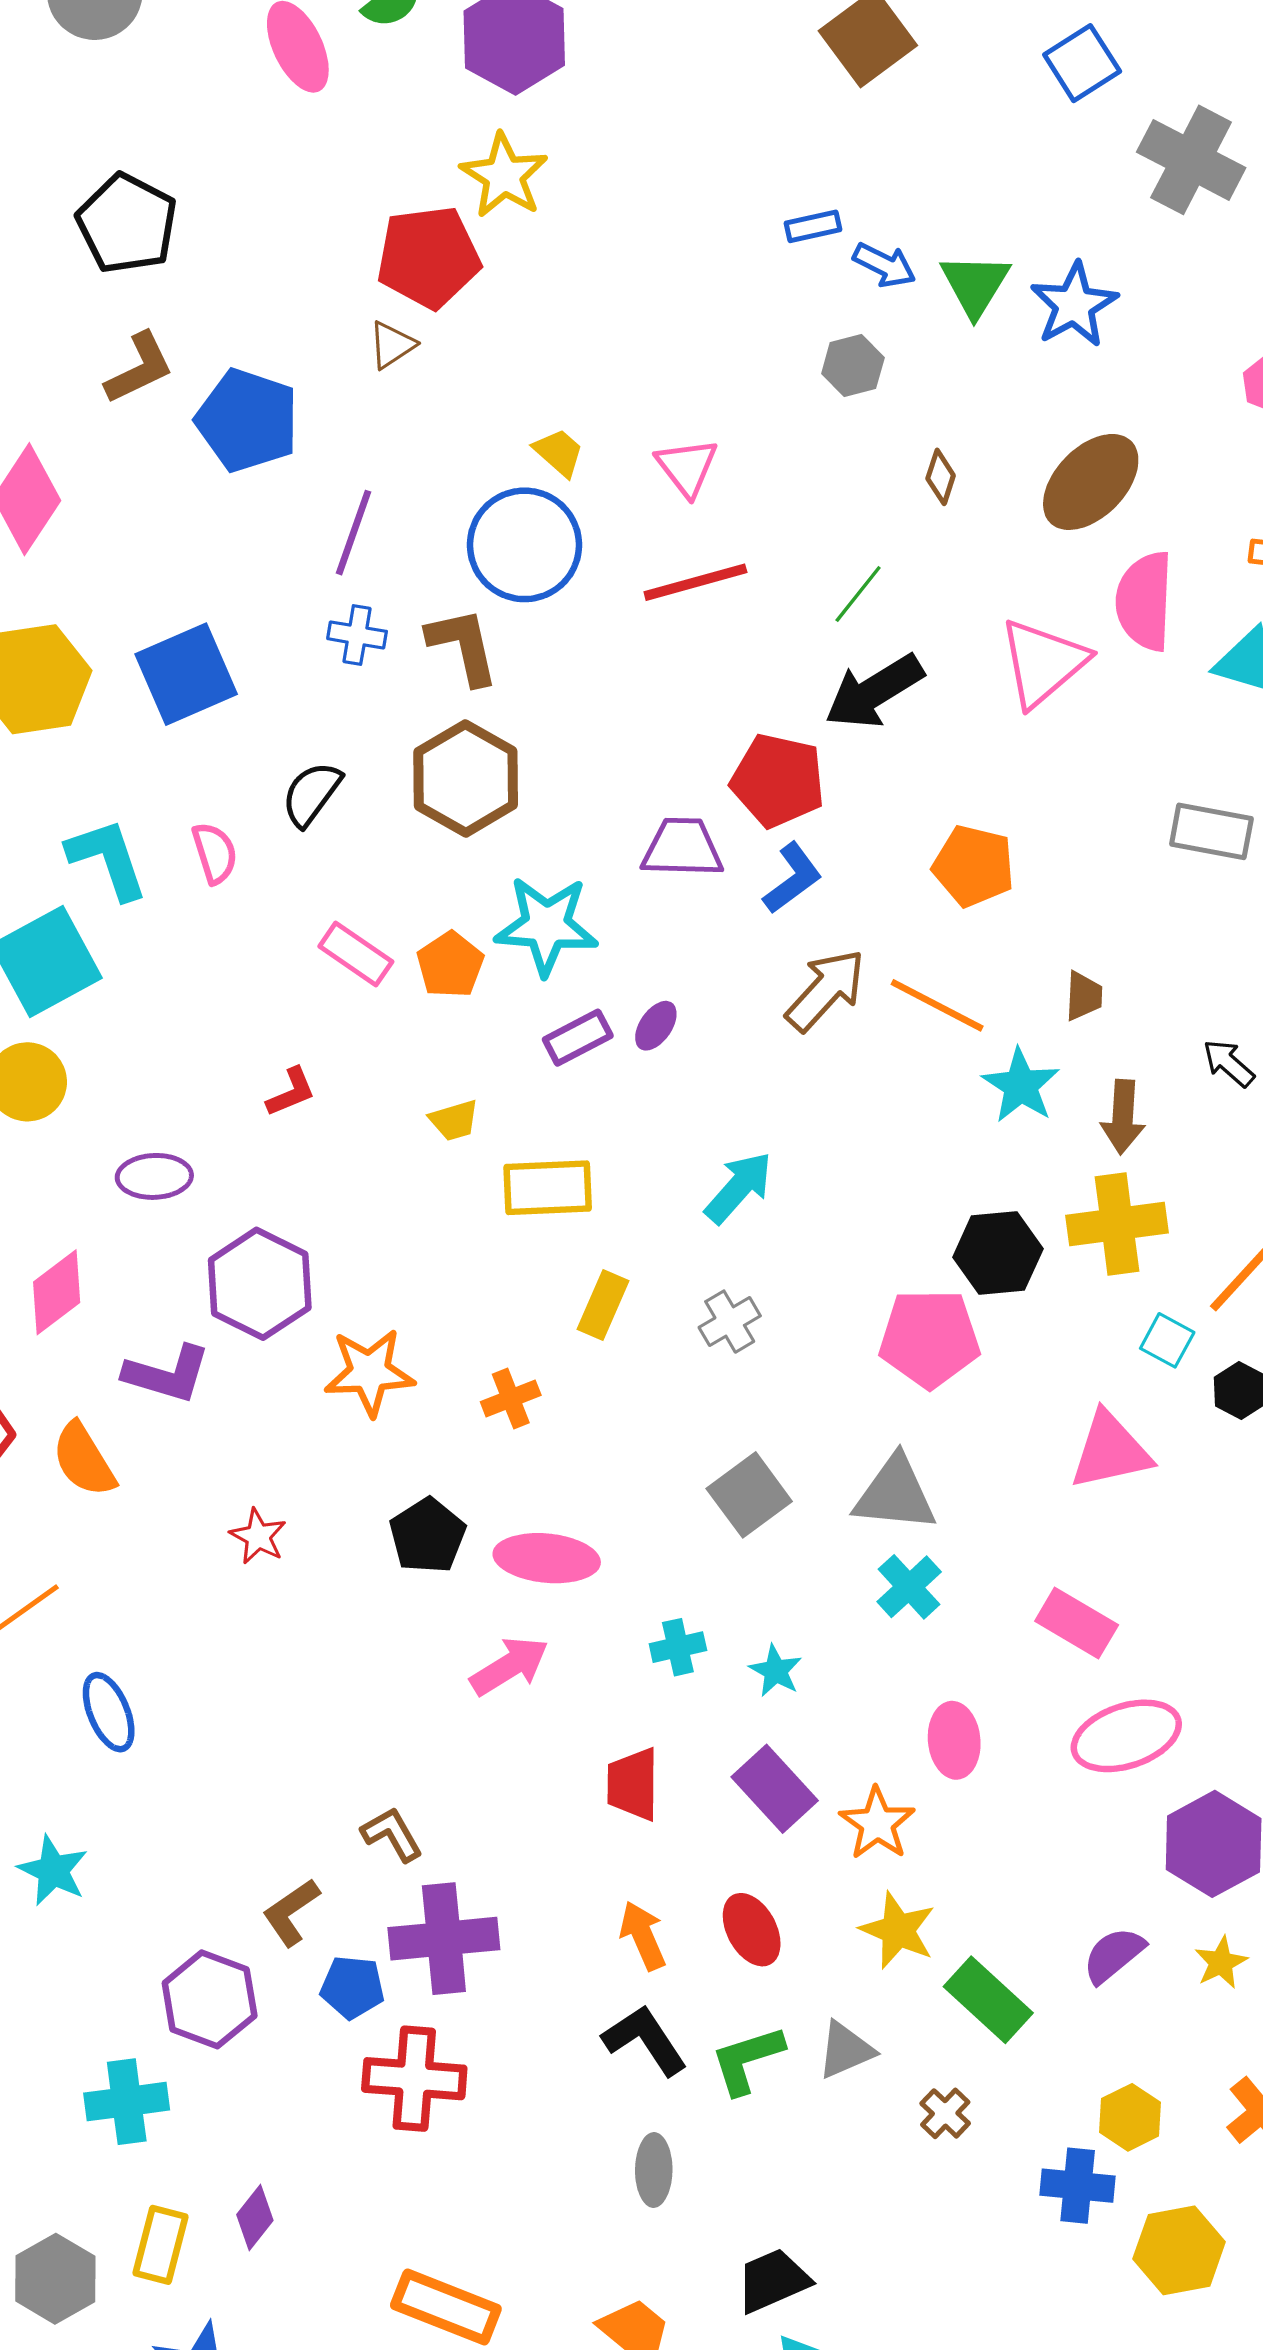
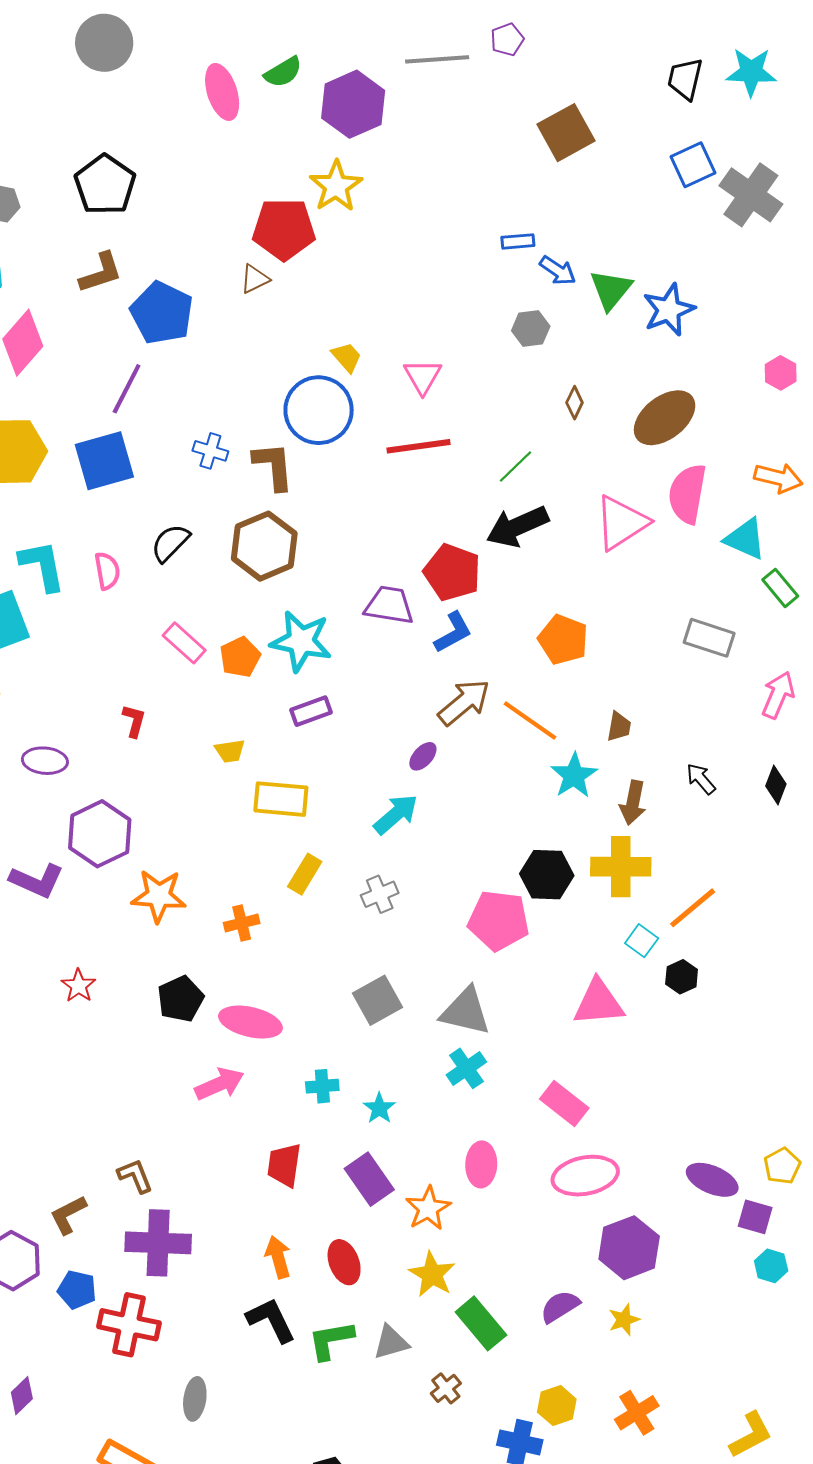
gray cross: (1191, 160) -> (751, 195), moved
purple line: (353, 533) -> (127, 389), moved
purple ellipse: (656, 1026) -> (423, 756), moved
red L-shape: (291, 1092) -> (134, 721), turned -60
blue pentagon: (352, 1987) -> (77, 1290), moved
gray ellipse: (654, 2170) -> (195, 1399), moved

